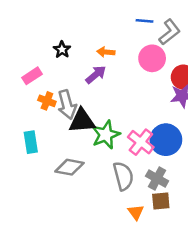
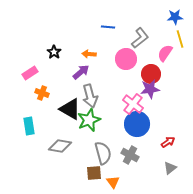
blue line: (145, 21) -> (108, 27), moved
gray arrow: (67, 105) -> (90, 96), moved
black triangle: (82, 121) -> (70, 109), turned 35
pink cross: (141, 142) -> (133, 104), moved
brown square: (161, 201) -> (94, 173), moved

